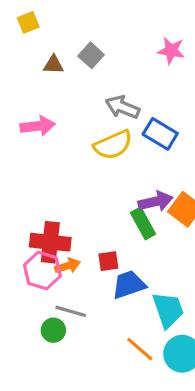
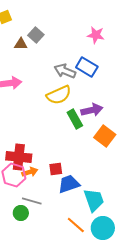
gray square: (91, 55) -> (36, 35), moved
blue rectangle: (160, 134) -> (87, 67), moved
purple arrow: (155, 201) -> (92, 110), moved
green rectangle: (143, 223) -> (75, 119), moved

